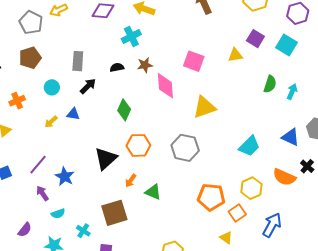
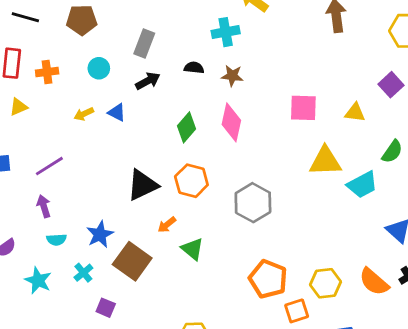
yellow triangle: (235, 55) -> (355, 113), moved
pink square: (194, 61) -> (303, 108), moved, turned -35
pink diamond: (165, 86) -> (231, 122), moved
yellow triangle: (204, 107) -> (325, 161), moved
cyan trapezoid: (249, 146) -> (362, 185), moved
blue star: (65, 177) -> (100, 234), moved
brown square: (114, 213) -> (132, 261), turned 36

